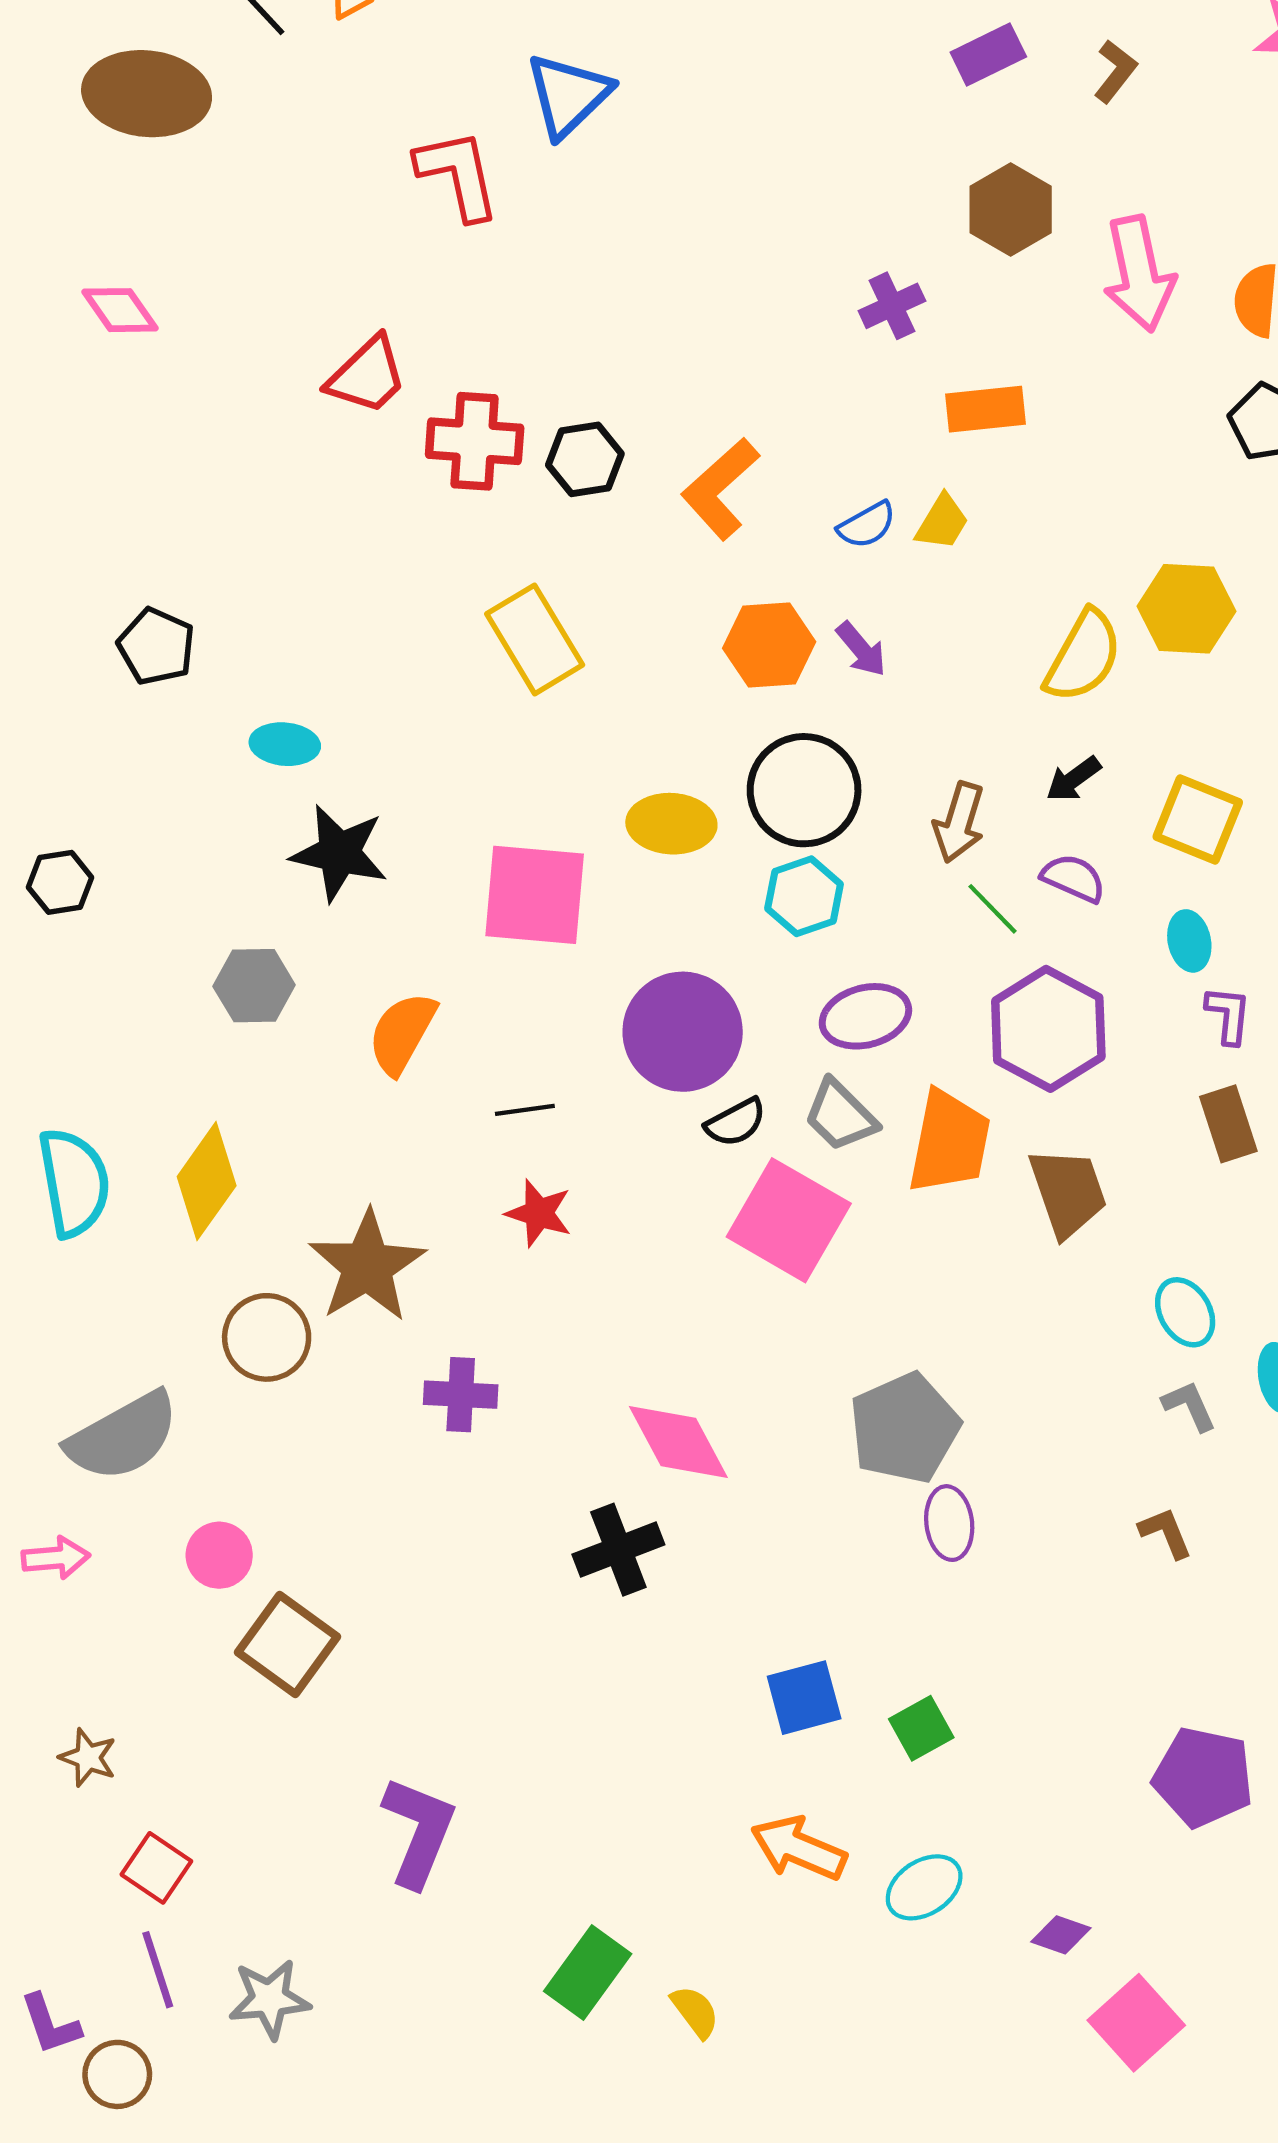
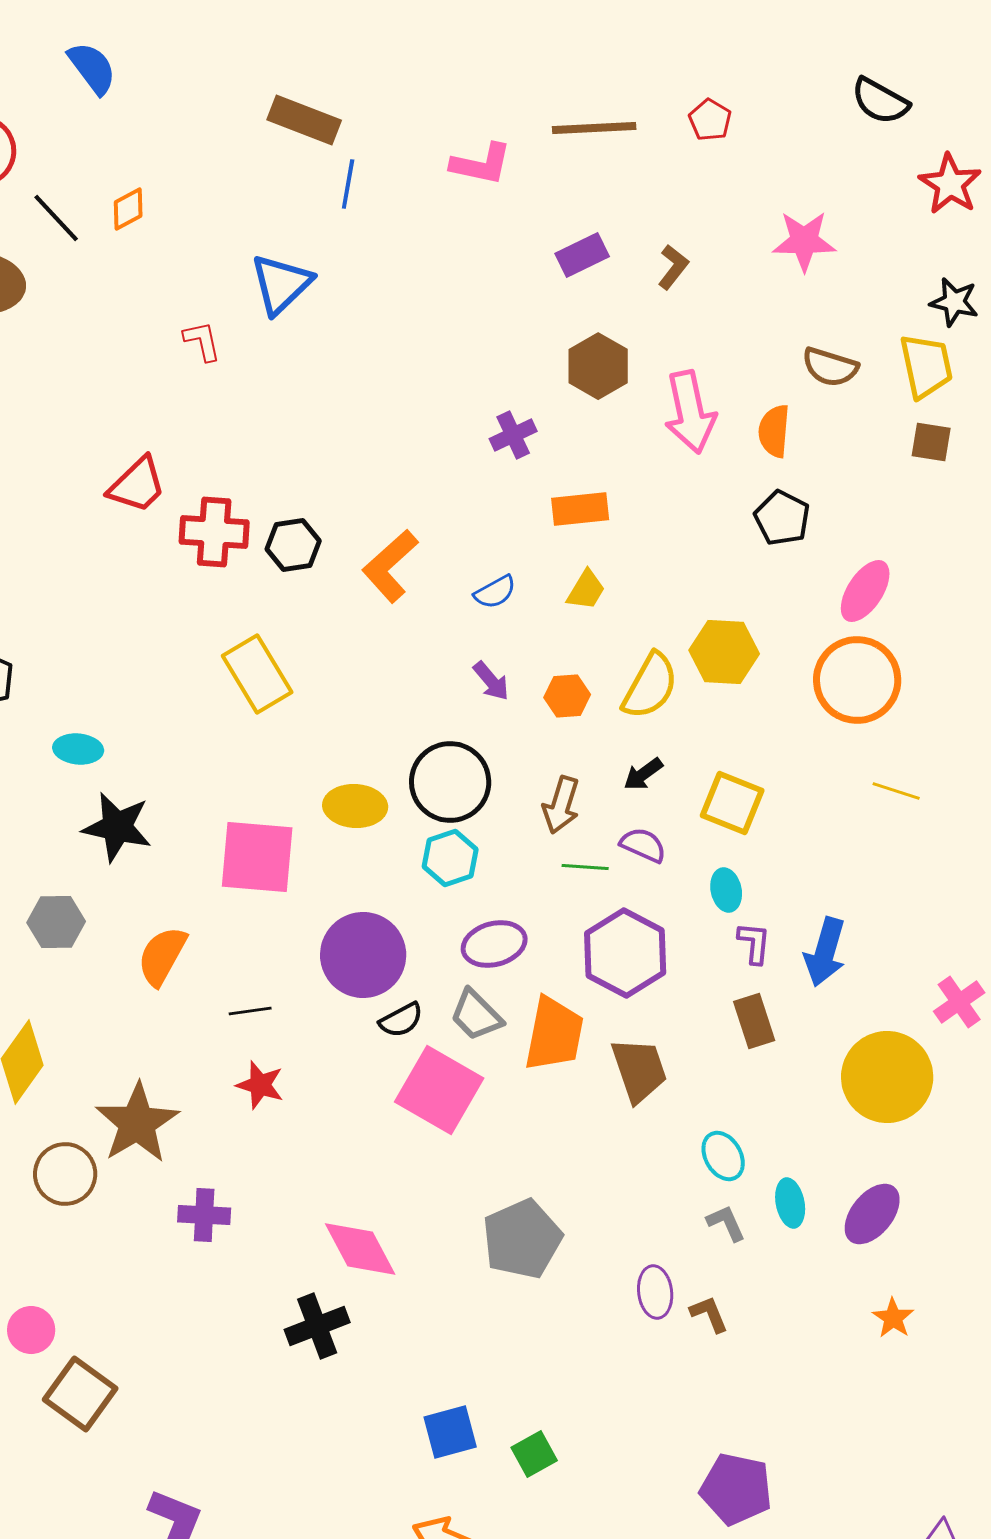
red L-shape: (458, 175) -> (202, 341), size x0.6
yellow trapezoid: (942, 522) -> (586, 590), moved
orange hexagon: (769, 645) -> (567, 696), moved, size x0.7
green line: (992, 909) -> (585, 867), turned -42
purple ellipse: (949, 1523) -> (655, 1292), moved

